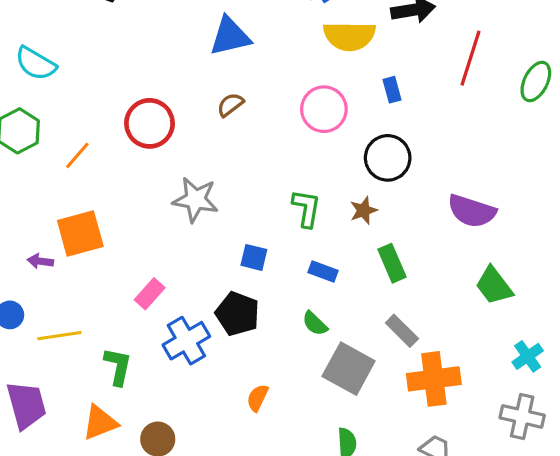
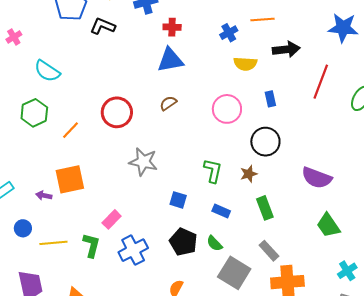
yellow semicircle: (349, 36) -> (245, 64), size x0.7
black pentagon: (237, 314) -> (183, 242), moved
green L-shape: (118, 366) -> (91, 245), moved

